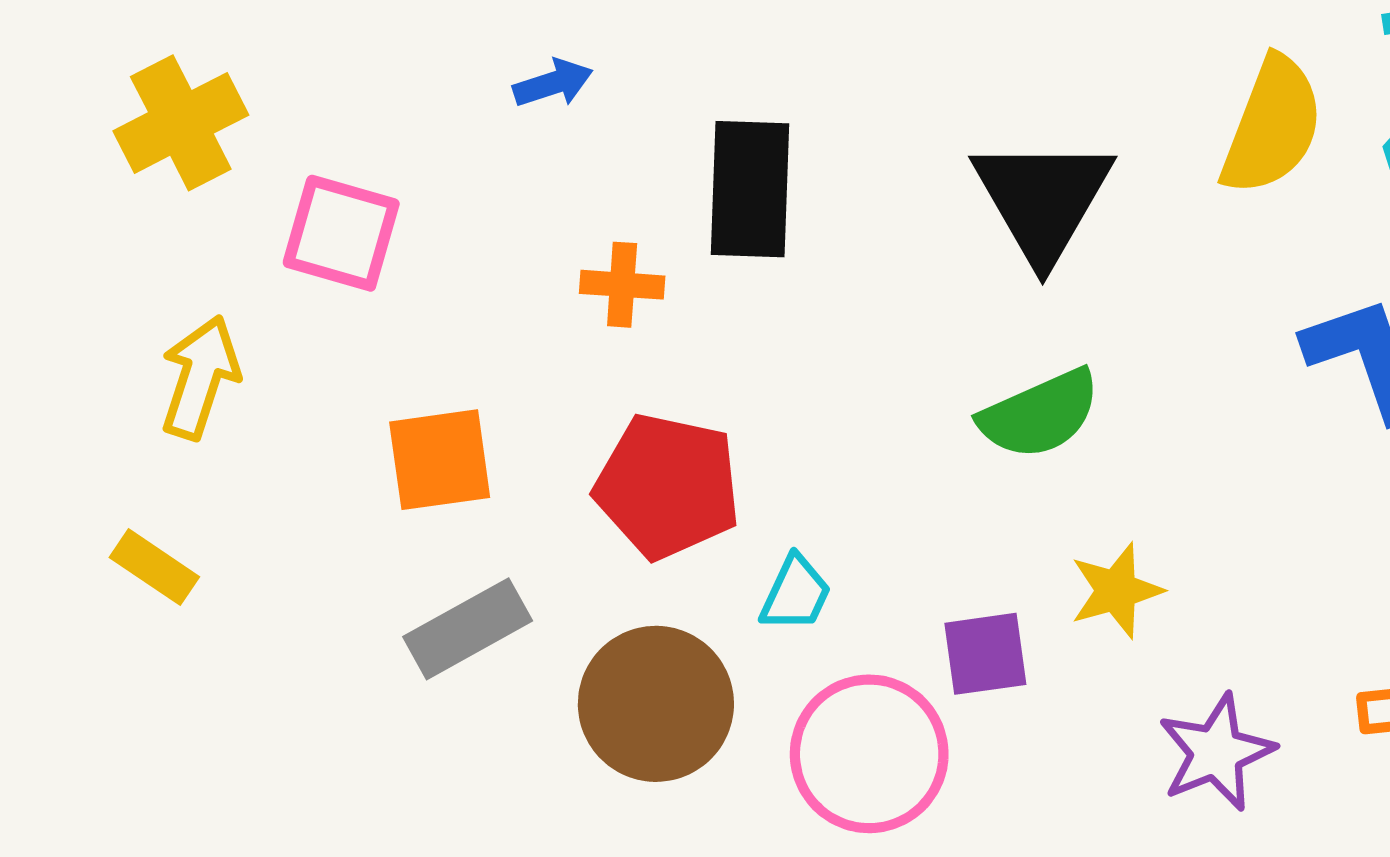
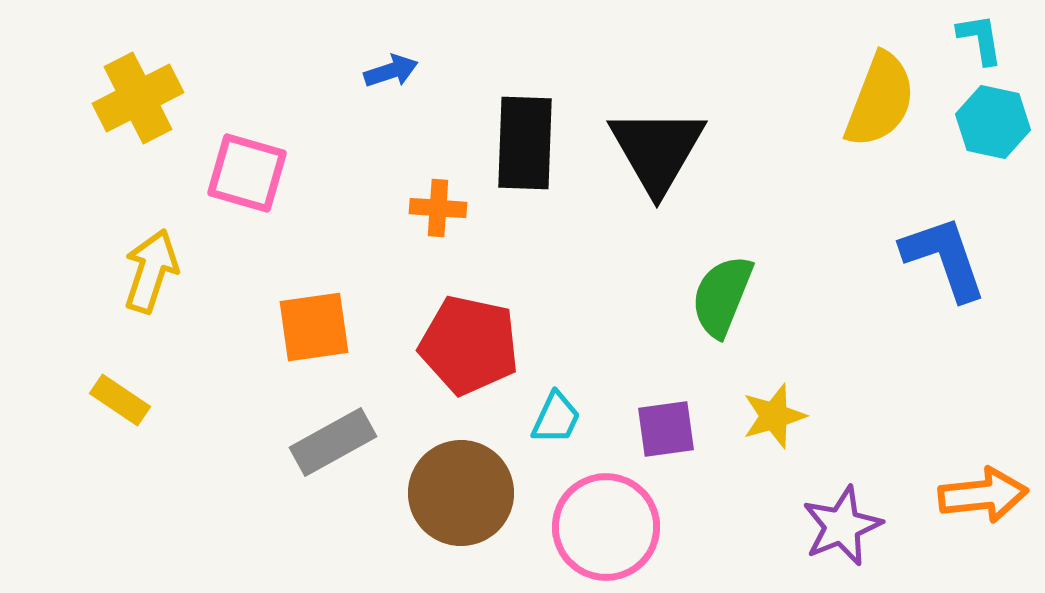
black triangle: (1043, 199) -> (657, 150), moved
green semicircle: (1040, 414) -> (722, 296), turned 136
purple square: (985, 654) -> (666, 429), moved

